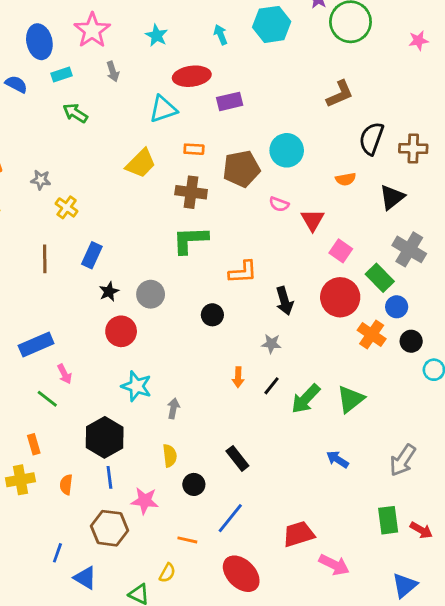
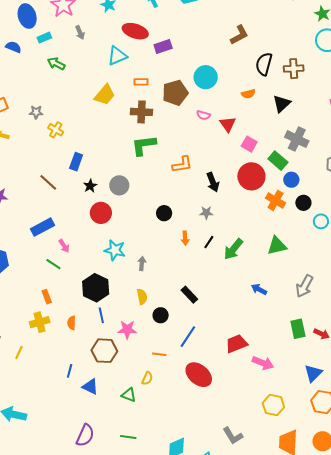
red ellipse: (192, 76) -> (135, 31), turned 30
brown line: (45, 259) -> (48, 182), moved, turned -42
black circle: (212, 315) -> (164, 213), moved
green triangle: (351, 399) -> (277, 246), moved, turned 30

